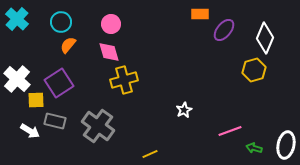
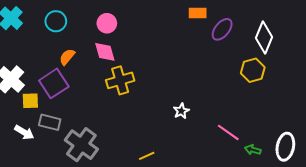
orange semicircle: (68, 45) -> (67, 57), moved
gray cross: (98, 126) -> (81, 145), moved
pink line: (230, 131) -> (228, 132), turned 55

